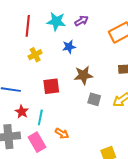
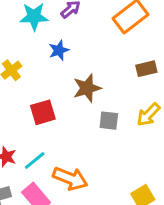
cyan line: (40, 117) -> (35, 160), turned 49
orange arrow: (62, 133) -> (70, 178), size x1.6

